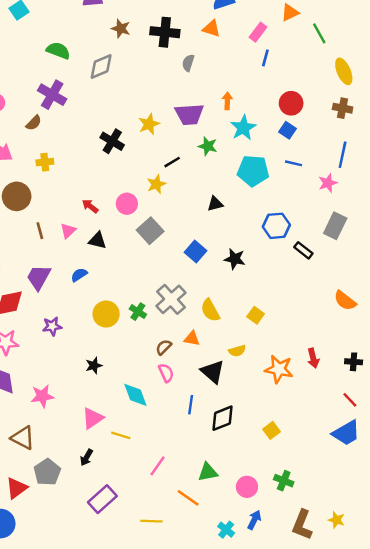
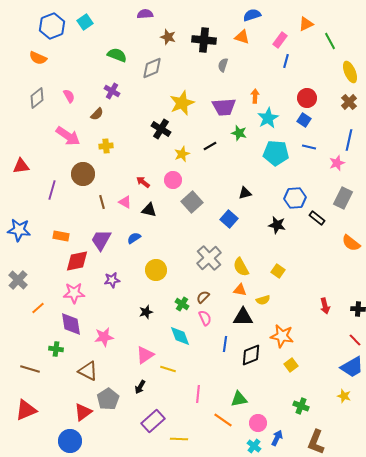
purple cross: (52, 95) -> (112, 91), size x0.7
brown cross: (343, 108) -> (349, 102), turned 35
yellow star: (149, 124) -> (182, 103), moved, size x1.4
yellow star: (156, 184) -> (182, 154), moved
black triangle: (215, 204) -> (245, 193), moved
pink triangle: (68, 231) -> (125, 202), turned -48
black star: (235, 259) -> (277, 225), moved
orange semicircle: (345, 301) -> (351, 243), moved
green cross: (138, 312) -> (182, 304), moved
orange triangle: (192, 339) -> (240, 290), moved
orange star: (279, 369) -> (282, 336), moved
black triangle: (213, 372) -> (243, 317), turned -40
pink line: (158, 466) -> (198, 394), turned -30
pink circle: (247, 487) -> (258, 423), moved
yellow star: (336, 520) -> (344, 396), moved
yellow line: (151, 521) -> (179, 439), moved

